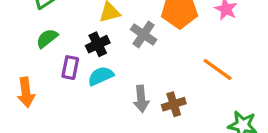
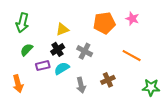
gray cross: (144, 34) -> (85, 51), moved
purple rectangle: (70, 68) -> (43, 66), turned 72
gray arrow: (141, 99) -> (81, 85), moved

